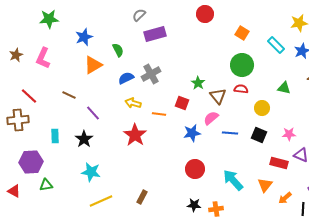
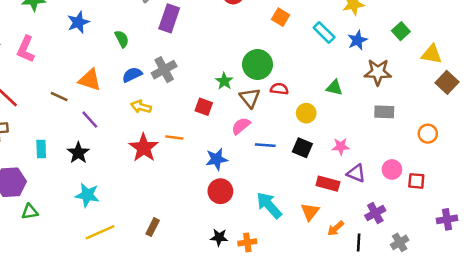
purple rectangle: (155, 34) -> (169, 18), turned -55
orange triangle: (93, 65) -> (90, 80), moved, turned 48
green circle: (242, 65) -> (258, 64), moved
orange line: (159, 114) -> (174, 137), moved
blue star: (192, 133) -> (217, 159), moved

